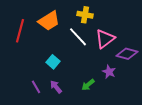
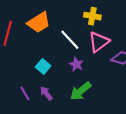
yellow cross: (85, 15) -> (92, 16), moved
purple star: (109, 72) -> (76, 64), moved
green arrow: (88, 85) -> (81, 91), size x1.5

